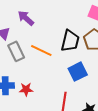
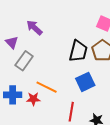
gray rectangle: (16, 51) -> (24, 61), turned 60
orange line: (41, 51) -> (47, 87), moved

